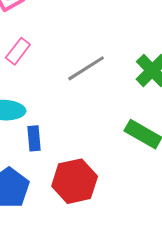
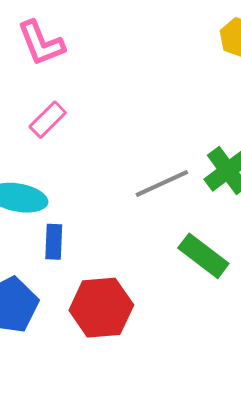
gray line: (86, 68) -> (162, 184), moved

